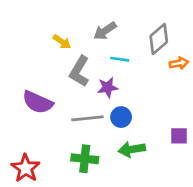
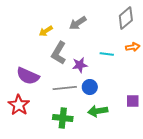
gray diamond: (159, 39) -> (126, 18), moved
yellow arrow: (62, 42) -> (46, 31), turned 112
cyan line: (120, 59) -> (107, 54), moved
red star: (26, 168) -> (19, 105), moved

